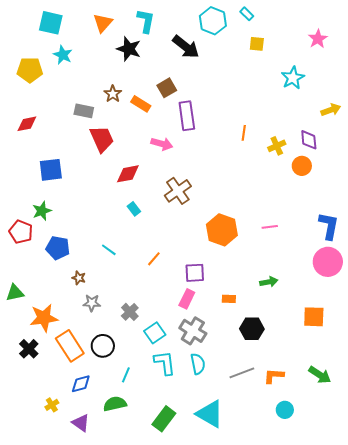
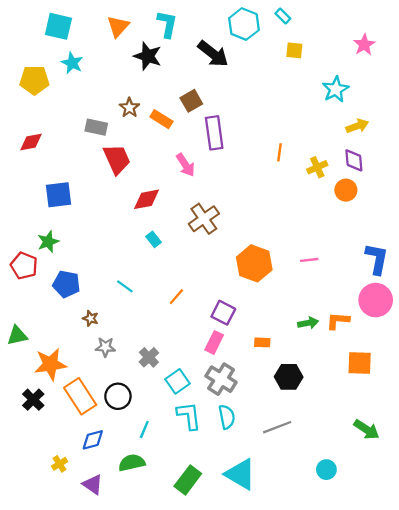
yellow arrow: (331, 110) -> (357, 126), moved
pink arrow: (162, 144) -> (186, 165), turned 40
purple square: (195, 273) -> (223, 313), turned 30
orange L-shape: (274, 376) -> (338, 321), moved

